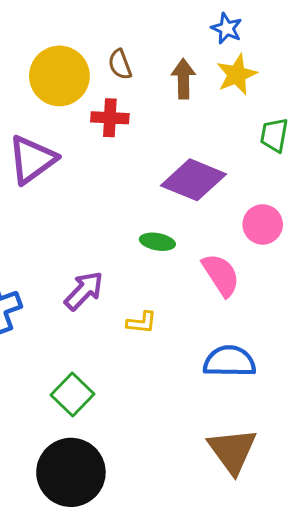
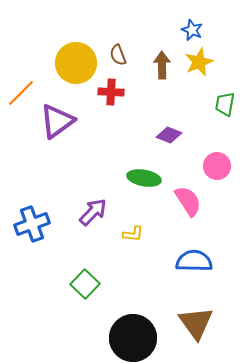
purple diamond: (193, 180) -> (169, 135), size x0.6
green ellipse: (157, 242) -> (144, 178), size x1.4
black circle: (71, 472) -> (133, 338), moved

